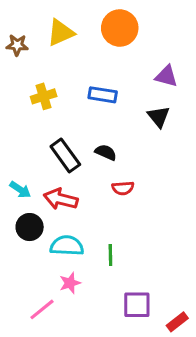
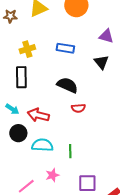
black semicircle: (106, 152) -> (67, 85), size x1.5
black rectangle: (65, 155) -> (21, 77), moved, turned 35
pink star: (70, 283) -> (52, 175), moved

